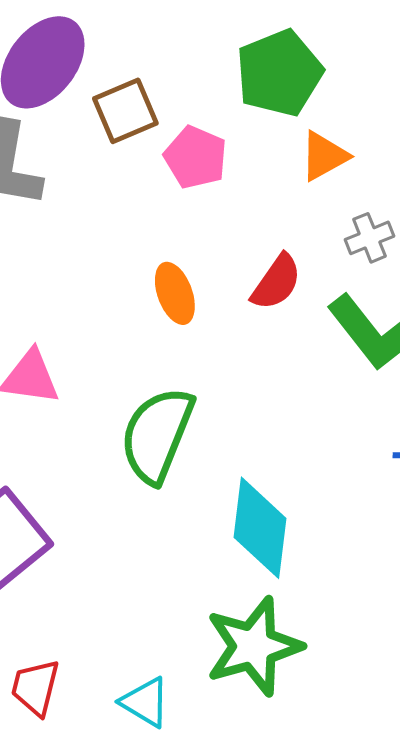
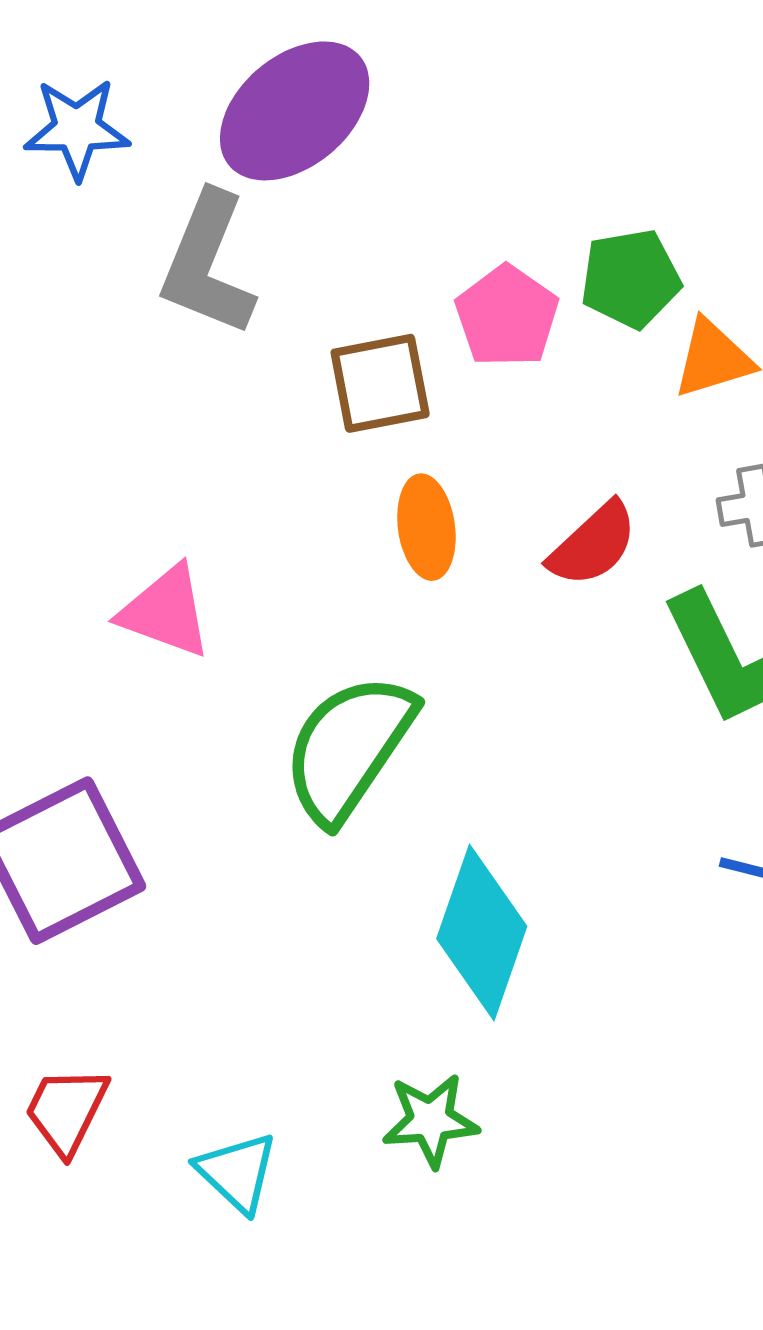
green pentagon: (279, 73) -> (630, 279), moved, size x0.7
brown square: (125, 111) -> (380, 383), moved
green star: (254, 646) -> (430, 1120), size x0.6

